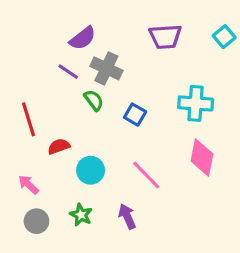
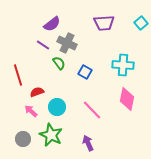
pink arrow: (29, 185) -> (31, 111), moved
green star: (81, 215) -> (51, 135), size x1.6
purple arrow: (127, 216) -> (88, 143), moved

